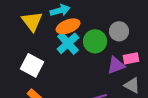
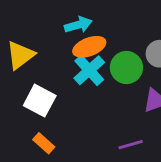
yellow triangle: (32, 21) -> (20, 55), moved, turned 30

